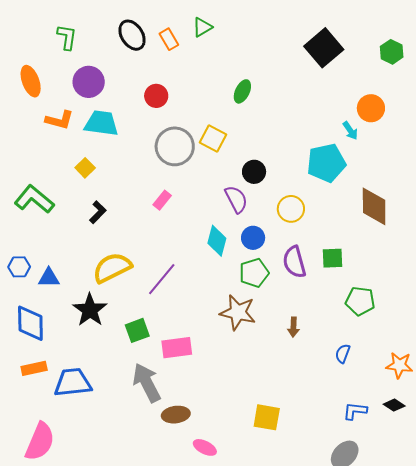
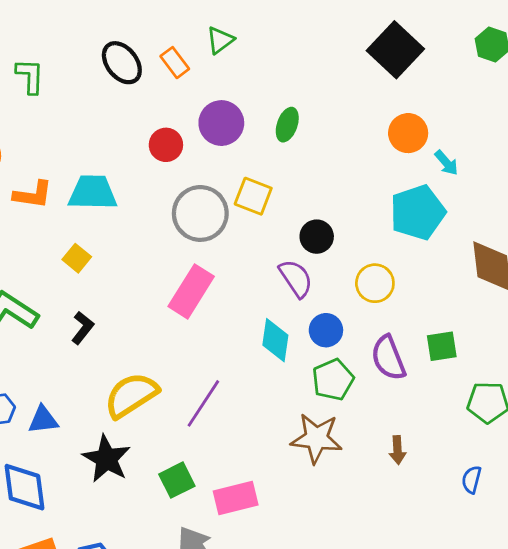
purple circle: (89, 82) -> (221, 123), moved
orange circle: (371, 108) -> (408, 133), moved
pink rectangle: (162, 200) -> (191, 291), size x1.8
black L-shape: (98, 212) -> (83, 328), moved

